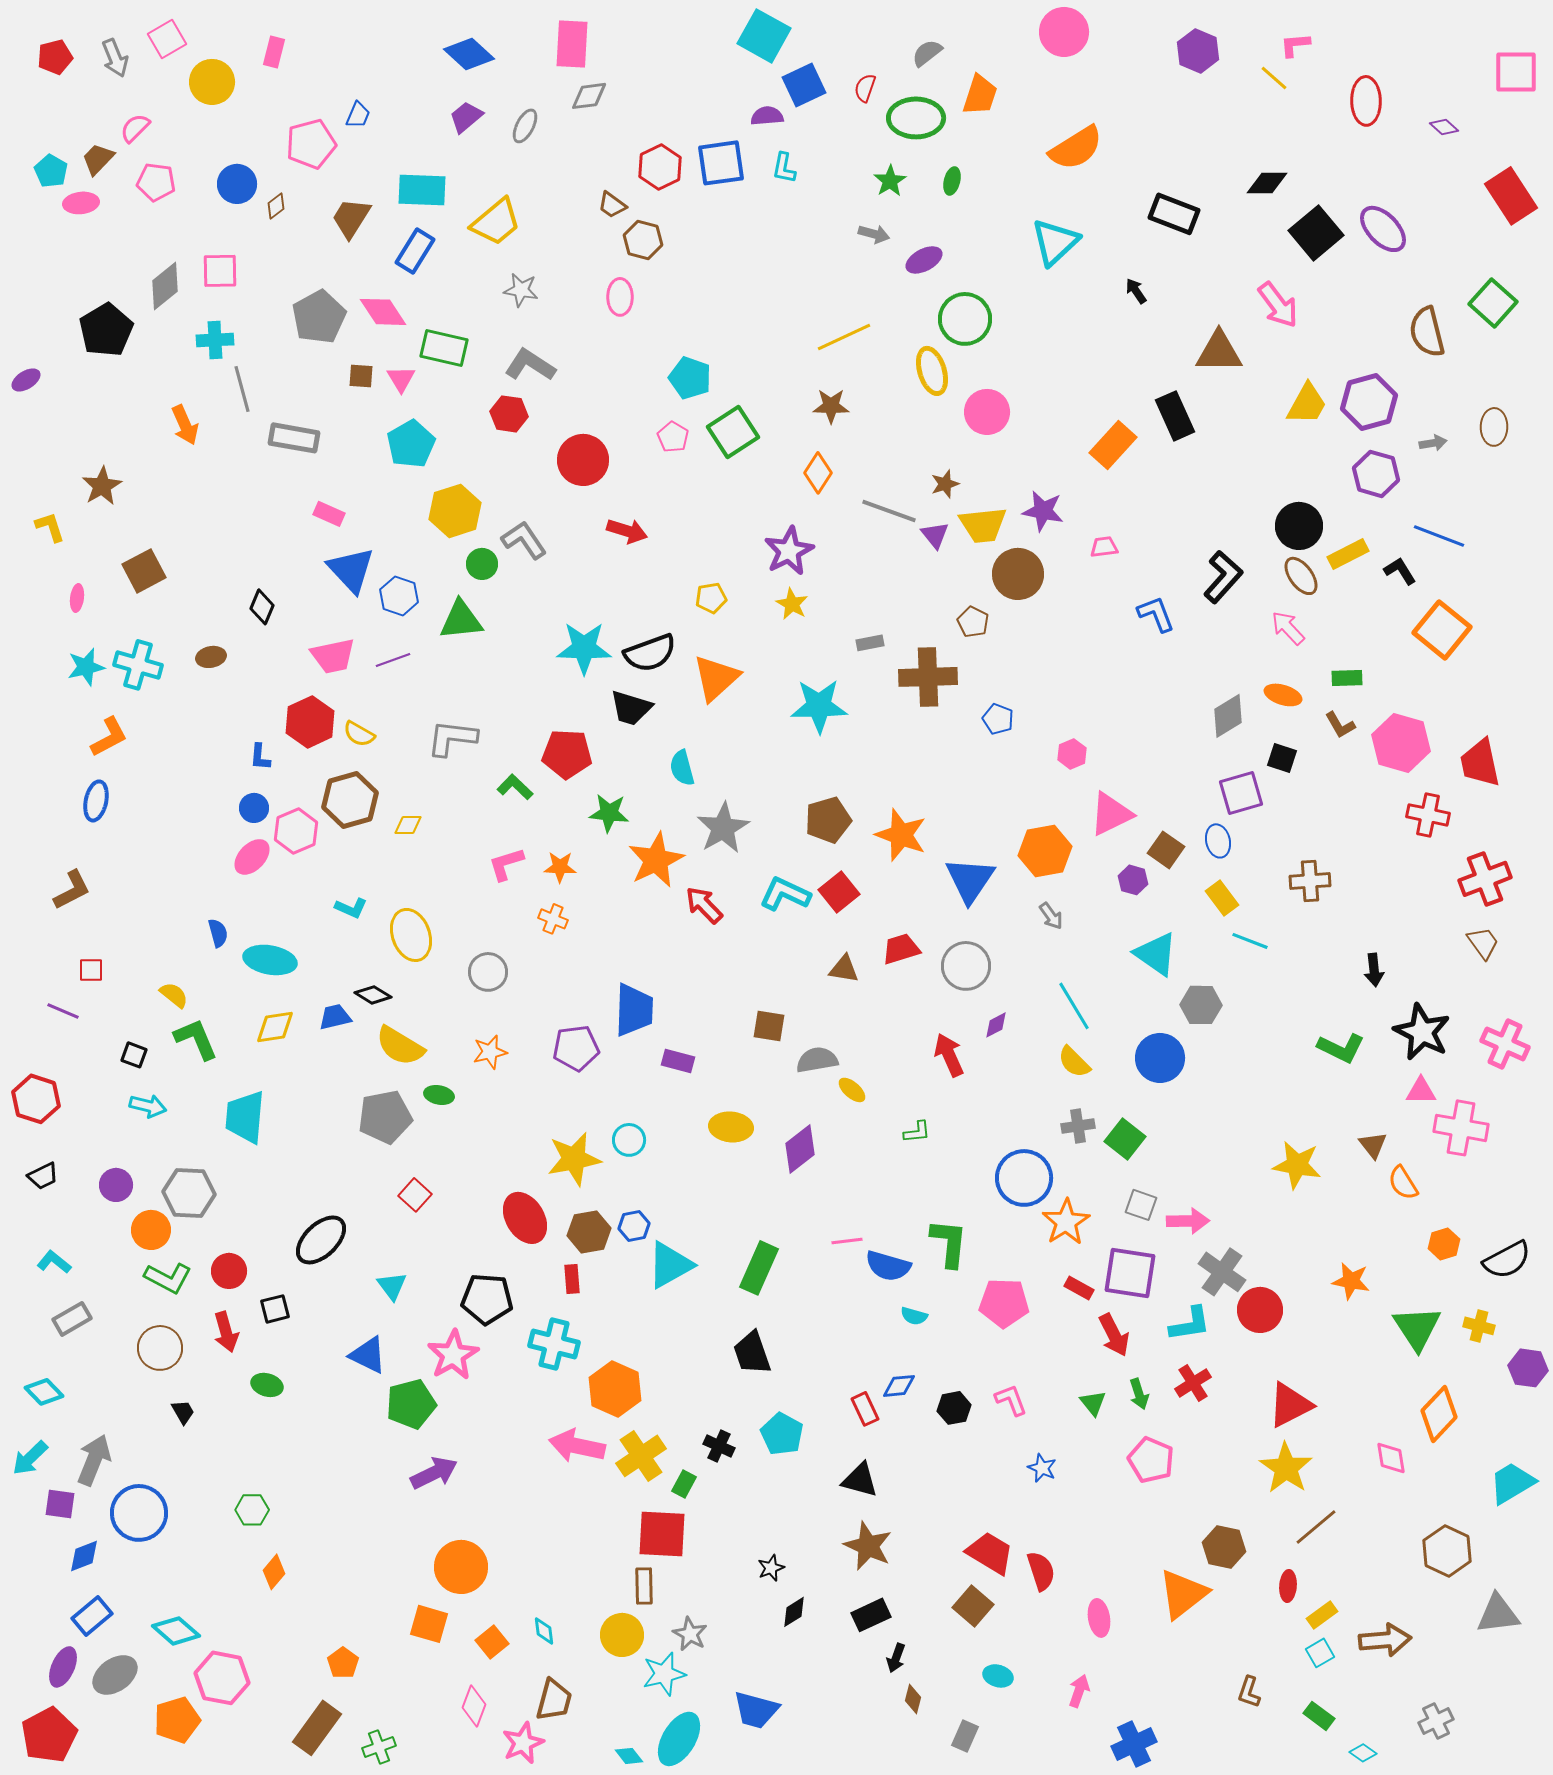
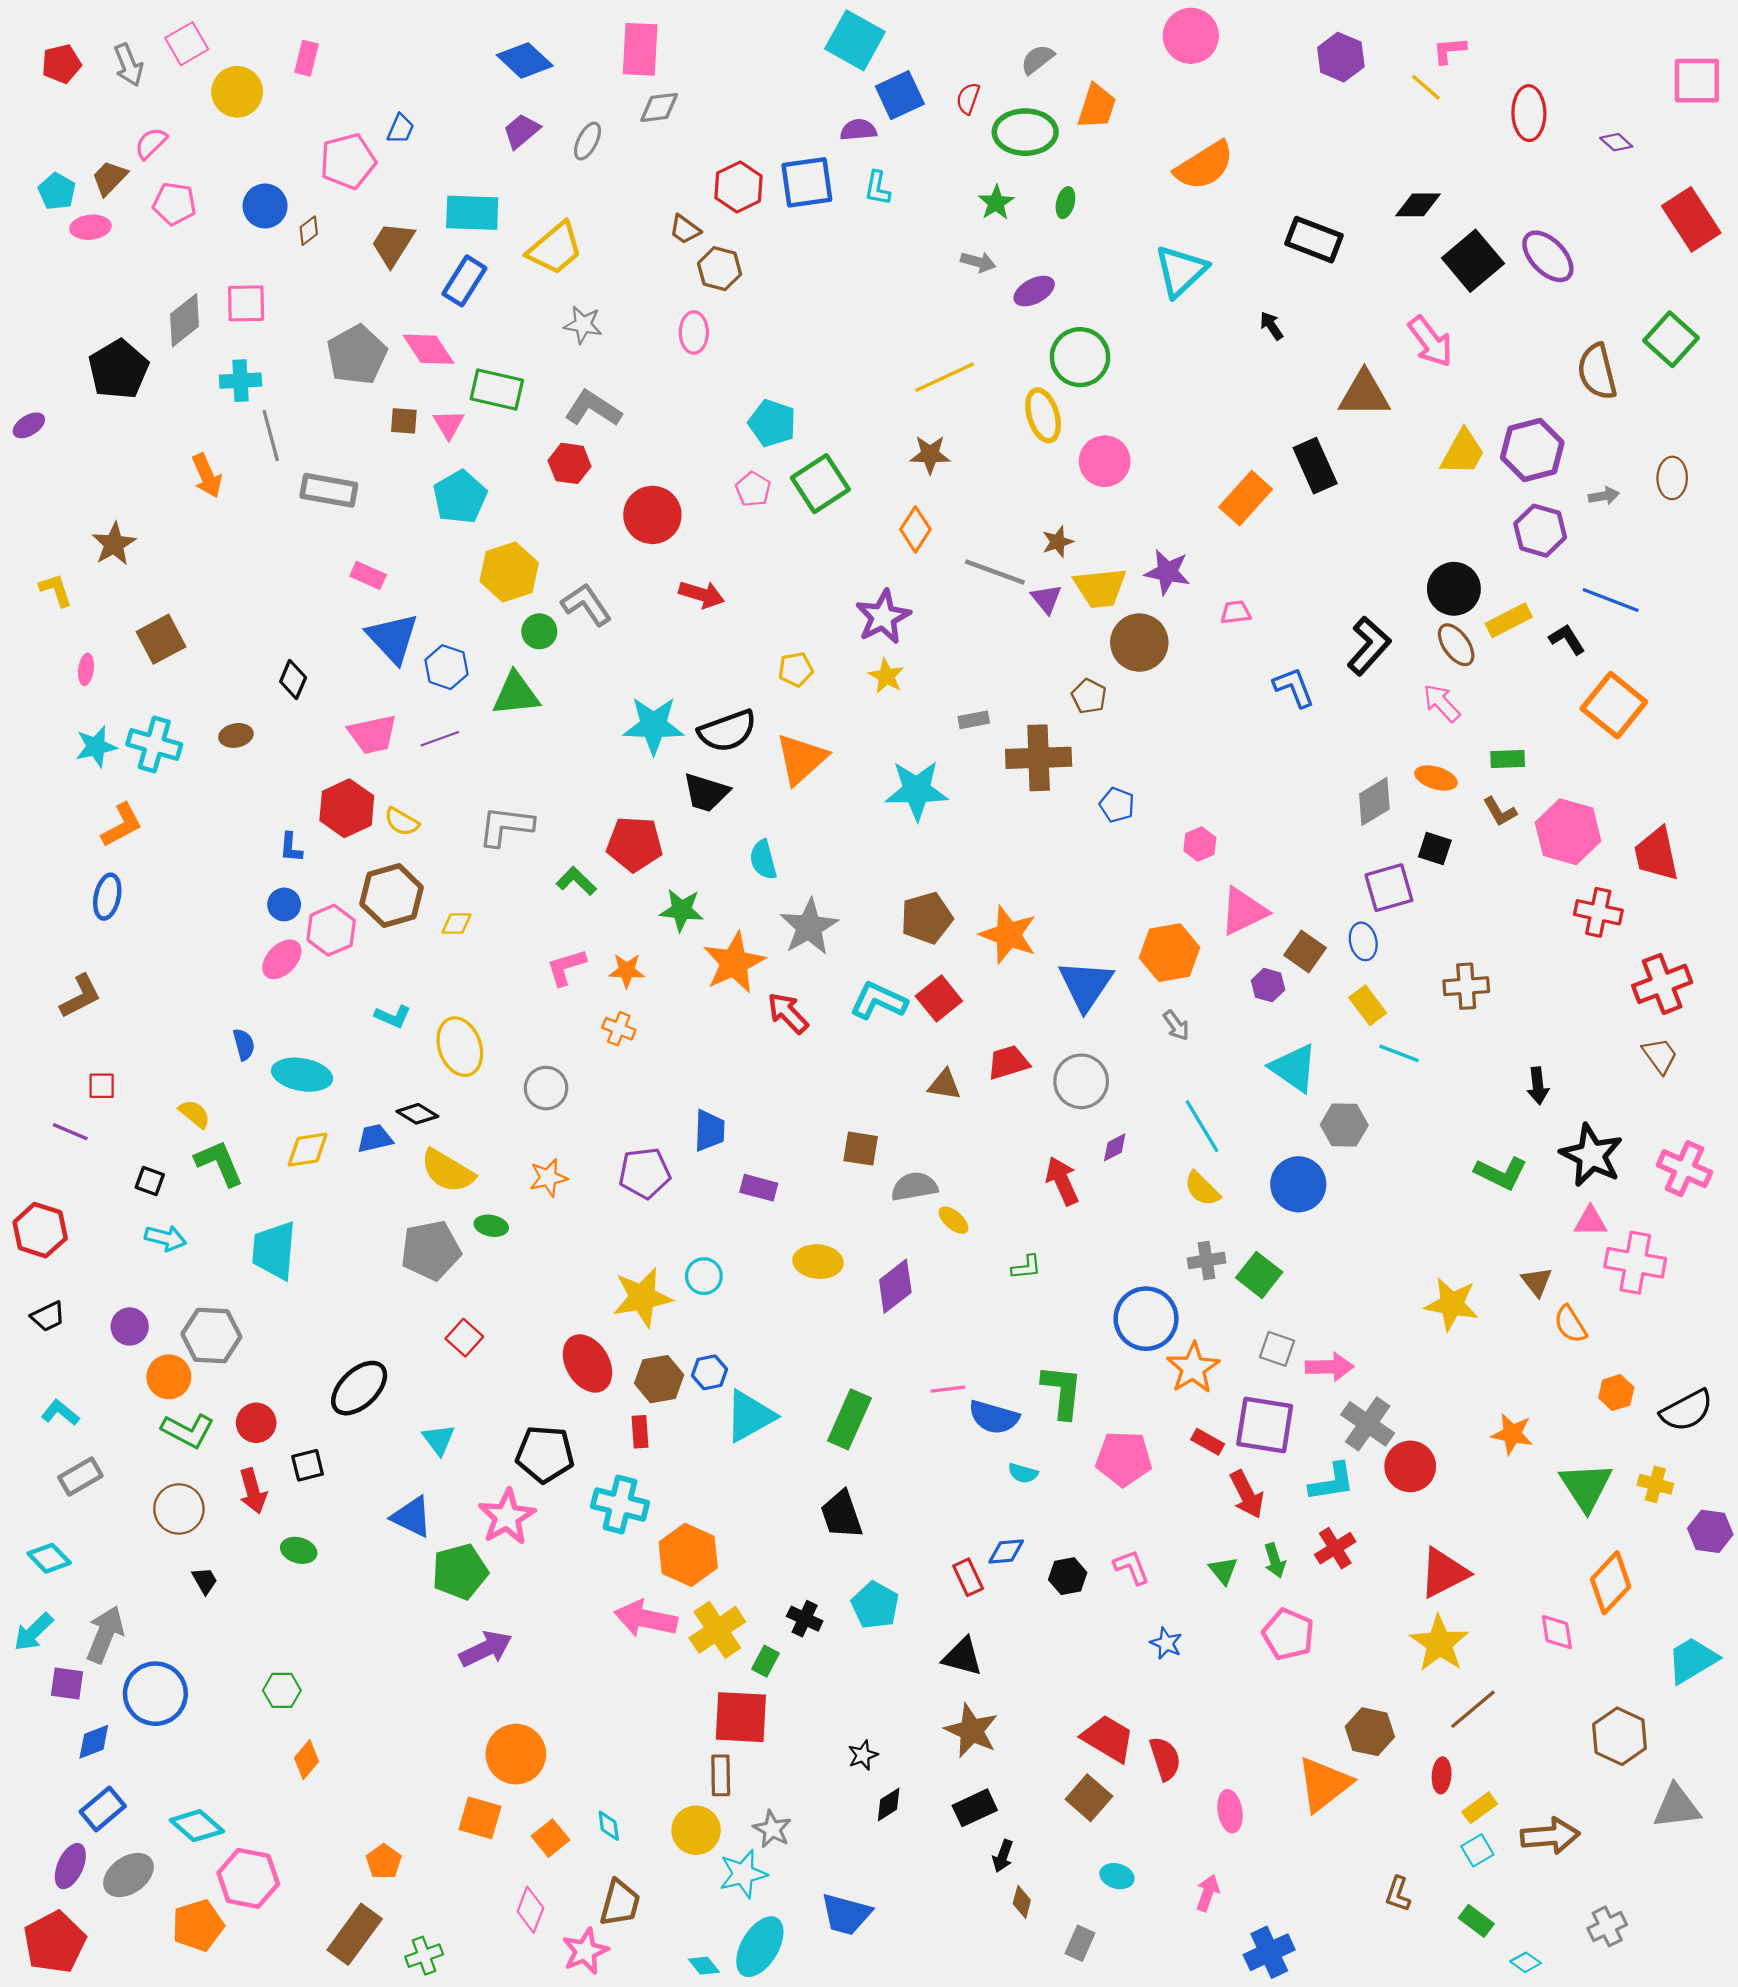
blue trapezoid: (634, 1010) -> (709, 1131), size x0.7

